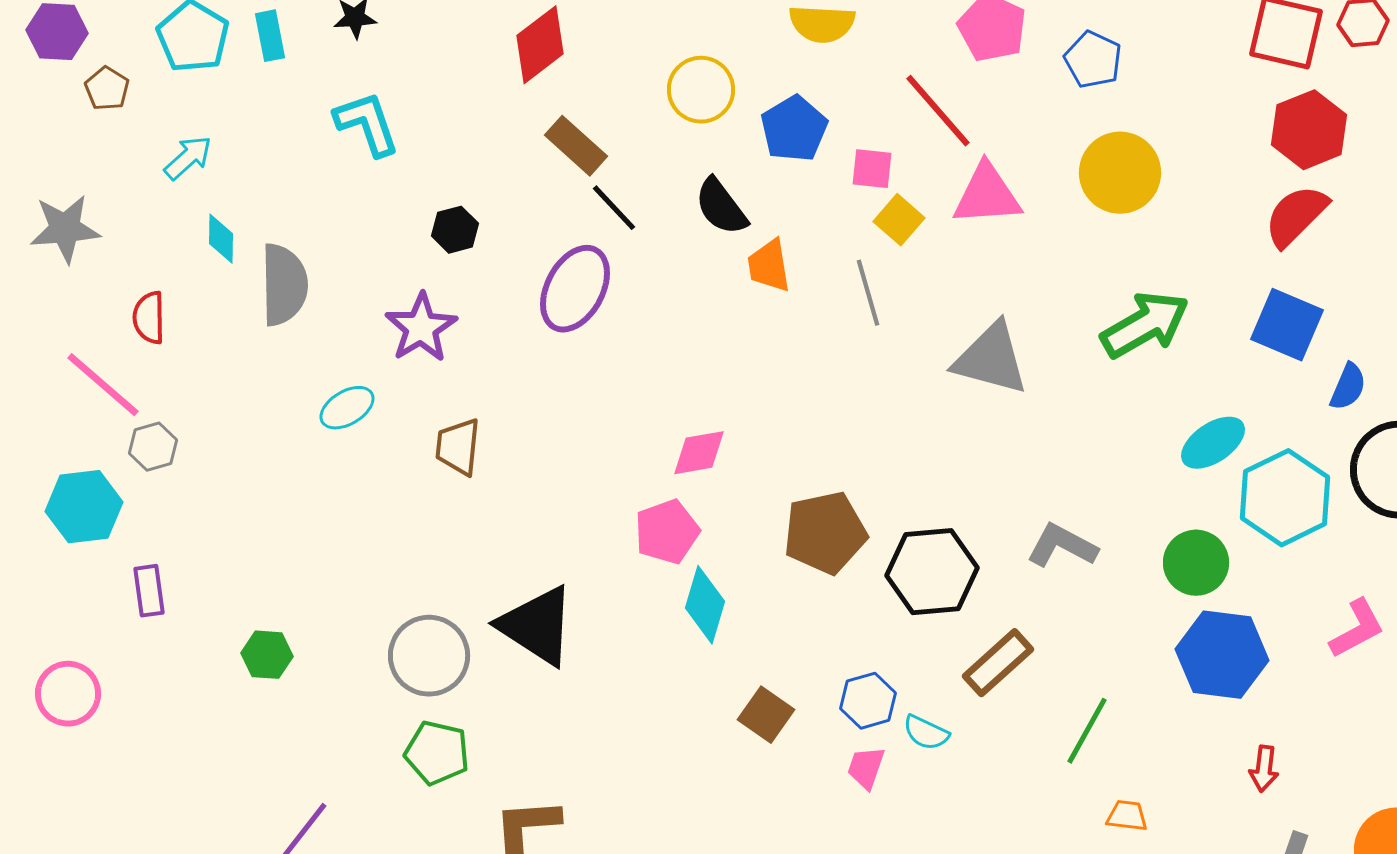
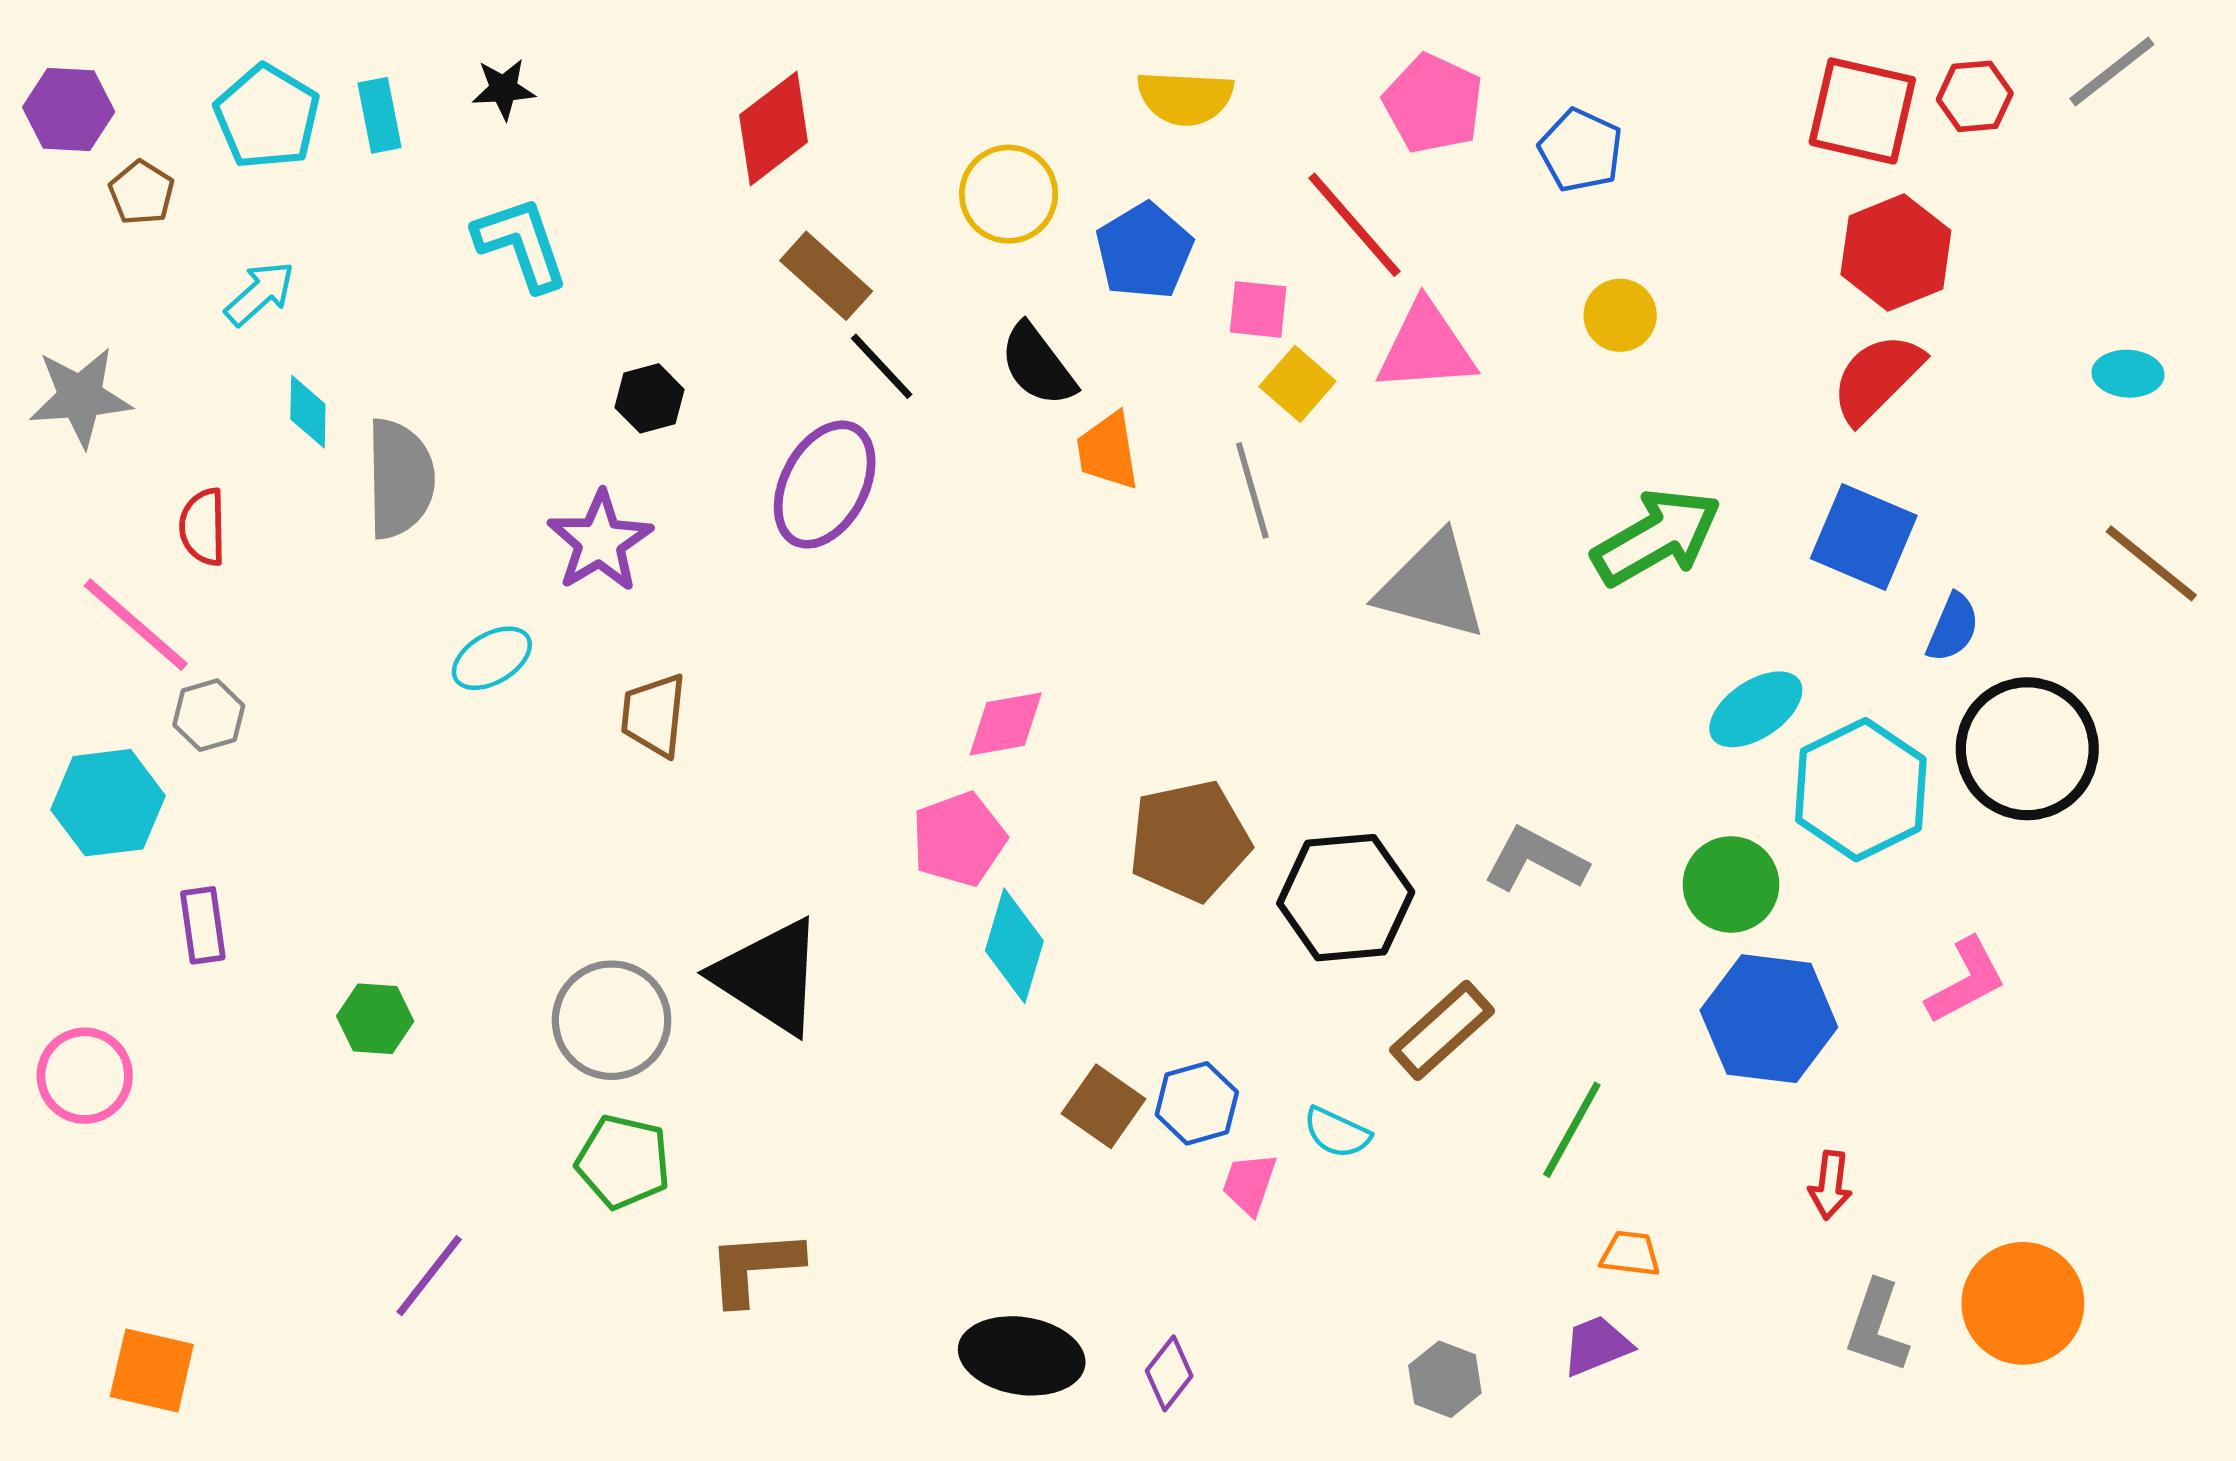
yellow circle: (1120, 173) -> (1620, 315), size x0.6
blue hexagon: (868, 701) -> (1197, 1103), moved

